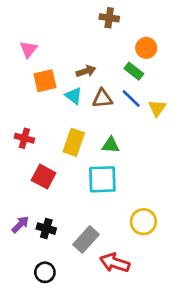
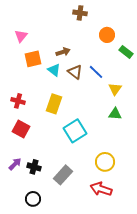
green rectangle: (134, 71) -> (126, 52), moved
brown triangle: (102, 99) -> (75, 72), turned 42
yellow triangle: (157, 108) -> (115, 89), moved
green triangle: (111, 145) -> (115, 114), moved
red square: (44, 177) -> (21, 129), moved
cyan square: (102, 179) -> (75, 131), turned -30
red arrow: (115, 263) -> (101, 189), moved

